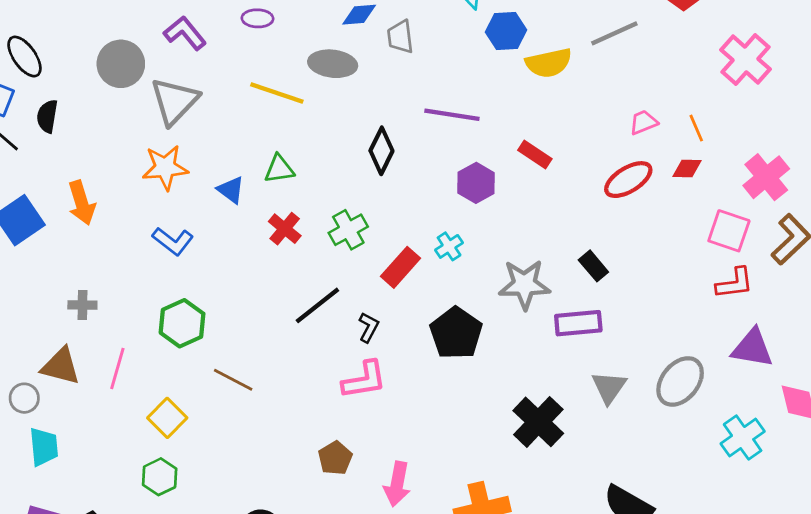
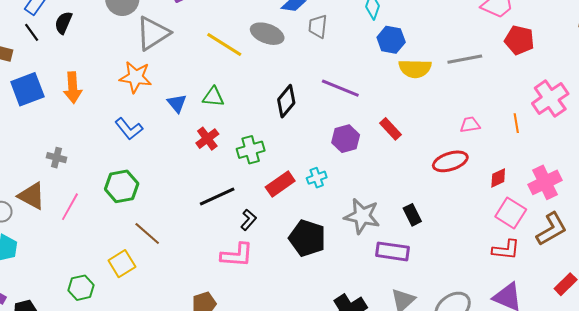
orange line: (696, 128) -> (516, 123), moved
red diamond: (687, 169) -> (498, 178), moved, turned -40
black pentagon: (456, 333) -> (307, 238), turned -30
yellow square: (167, 418) -> (122, 264), moved

